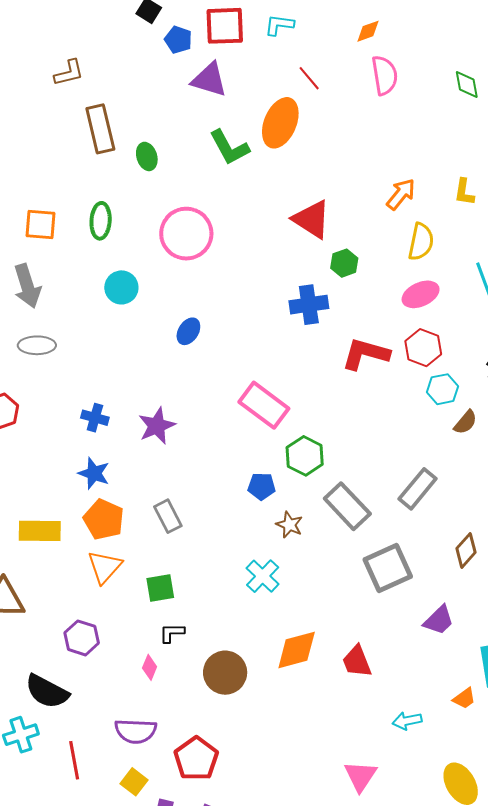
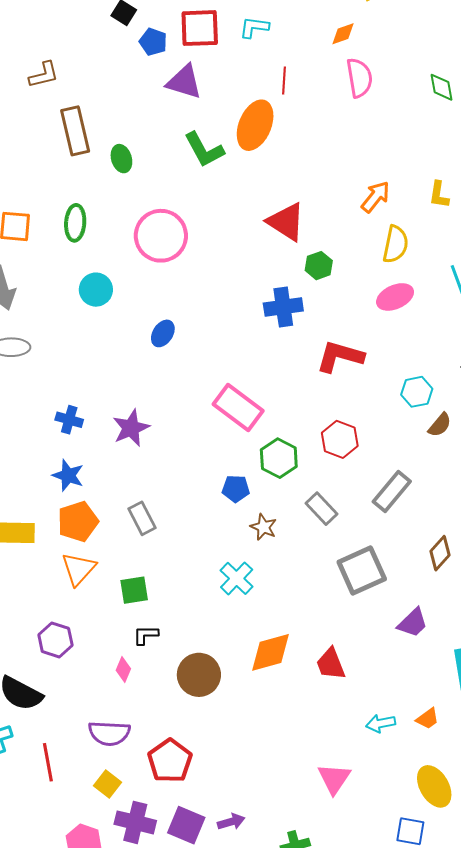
red line: (309, 78) -> (284, 81), turned 44
red hexagon: (423, 348) -> (340, 439), moved
gray rectangle: (347, 506) -> (321, 509), size x0.7
orange pentagon: (104, 519) -> (78, 522), turned 30
orange trapezoid: (464, 698) -> (427, 719), moved

